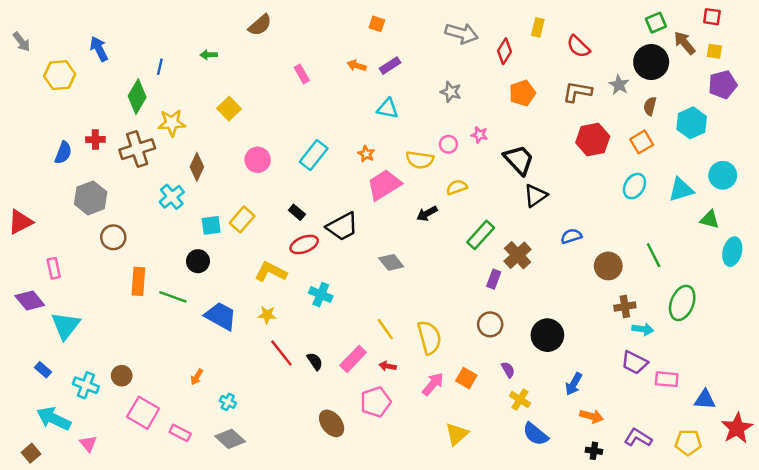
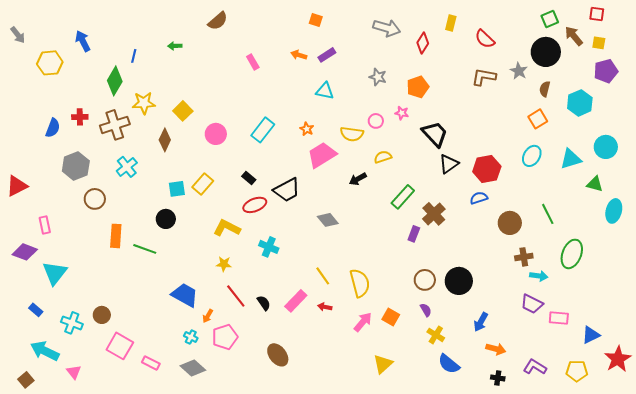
orange pentagon: (522, 93) -> (418, 87), moved
yellow square: (229, 109) -> (183, 111), moved
red hexagon: (593, 140) -> (487, 169), moved
cyan cross: (172, 197) -> (127, 167), moved
purple diamond: (30, 301) -> (25, 252), turned -30
blue trapezoid: (221, 316) -> (185, 295), moved
brown circle: (490, 324) -> (425, 280), moved
orange arrow: (197, 377) -> (208, 316), moved
blue triangle: (705, 400) -> (591, 335), turned -30
pink pentagon: (376, 402) -> (225, 337), moved

